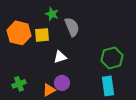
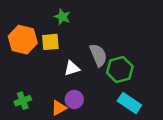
gray semicircle: (72, 27) -> (98, 55), moved
green hexagon: (112, 58) -> (120, 70), moved
cyan rectangle: (108, 86) -> (129, 103), turned -48

